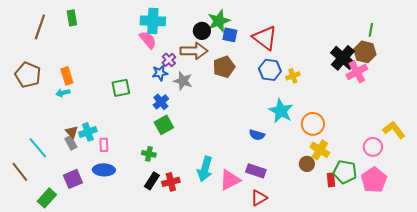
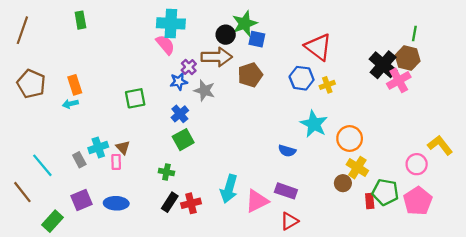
brown line: (40, 27) -> (22, 30), moved
red triangle: (265, 38) -> (318, 47), moved
brown triangle: (72, 132) -> (123, 147), moved
blue ellipse: (104, 170) -> (116, 203), moved

